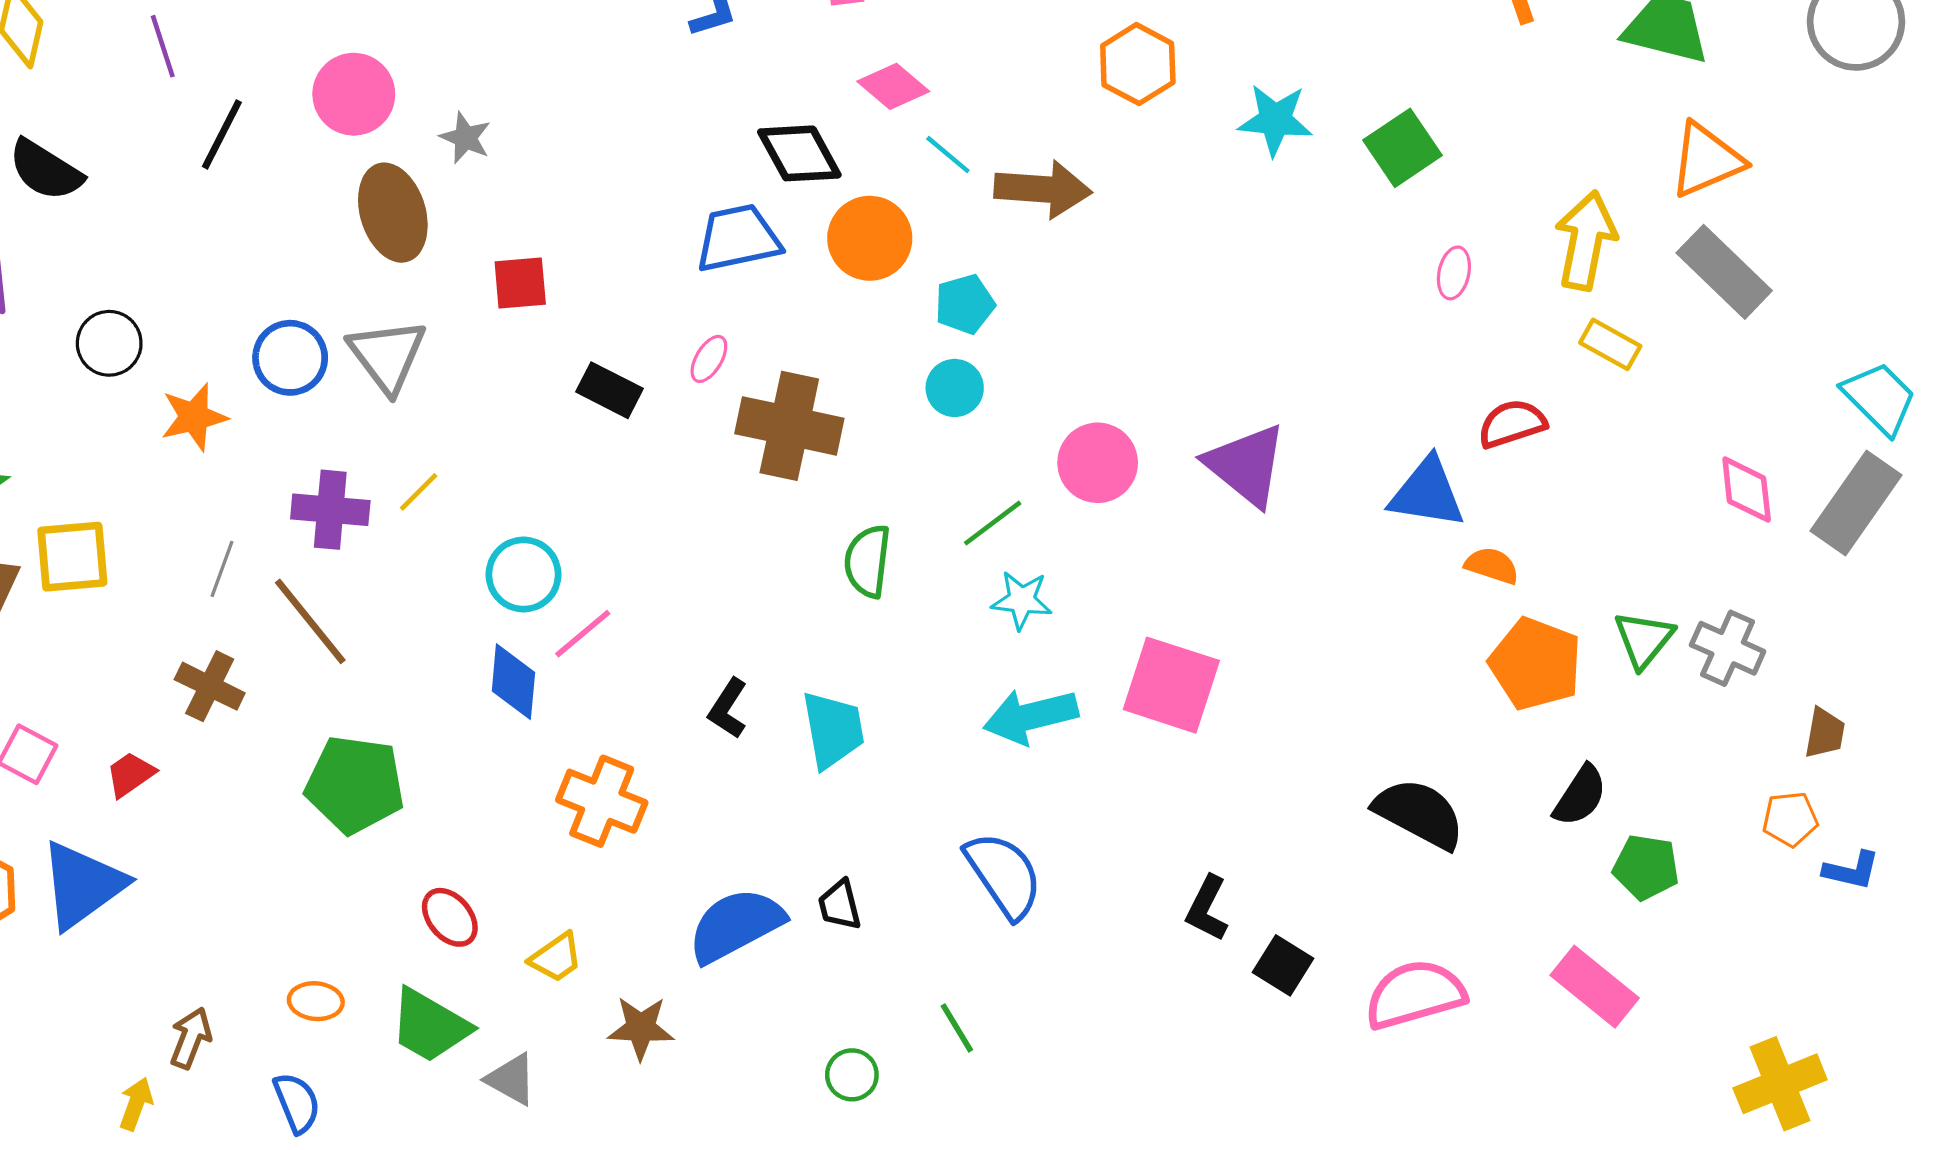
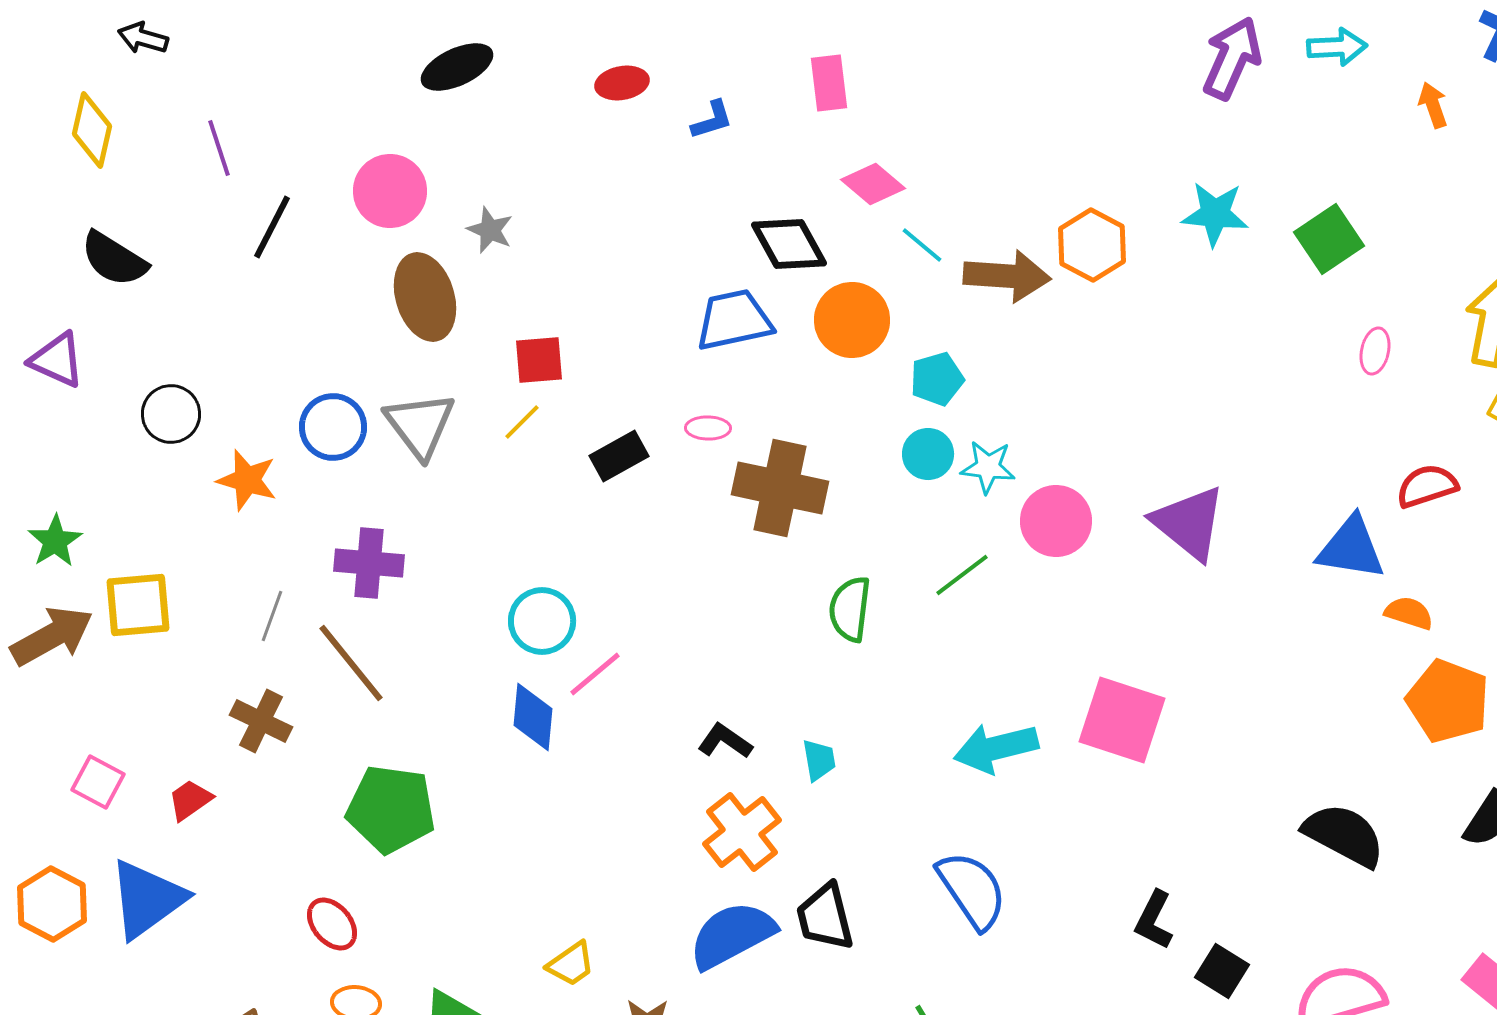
orange hexagon: (1138, 64) -> (1092, 245), moved
pink ellipse: (709, 359) -> (708, 428), turned 60
black rectangle: (610, 390) -> (619, 456), turned -56
orange star: (194, 417) -> (247, 480), turned 30
yellow line: (419, 492) -> (522, 422), moved
cyan star: (1022, 600) -> (988, 467), moved
black L-shape: (728, 709) -> (725, 741), turned 92
cyan trapezoid: (833, 730) -> (819, 760), size x0.6
orange cross: (602, 801) -> (742, 832), moved, turned 30
black trapezoid: (840, 905) -> (825, 917), size x1.5
red ellipse: (450, 917) -> (332, 924), moved

